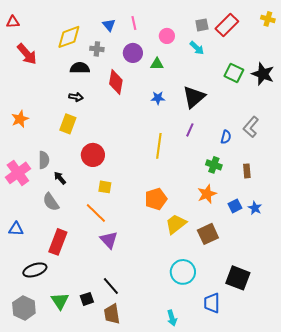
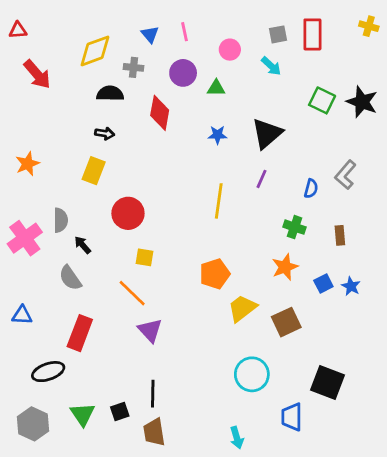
red rectangle: (227, 25) -> (312, 34), turned -45
black line: (111, 286) -> (153, 394), turned 42

